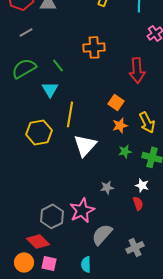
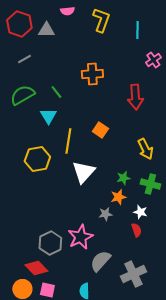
orange square: (116, 102) -> (100, 130), moved
orange star: (120, 125) -> (118, 197), moved
gray cross: (135, 247) -> (133, 274), size x1.4

